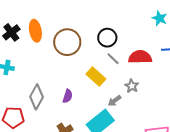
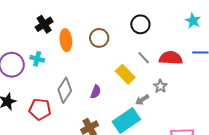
orange ellipse: (35, 31) -> (66, 40), moved
black circle: (107, 38) -> (140, 24), moved
brown circle: (67, 42) -> (99, 38), size x0.7

